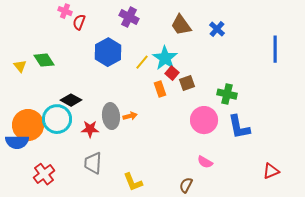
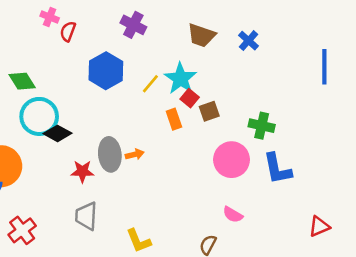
brown trapezoid: (181, 25) -> (201, 35), turned -35
cyan circle: (57, 119) -> (39, 116), moved

